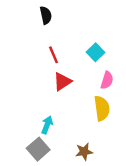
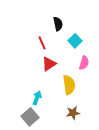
black semicircle: (46, 15) -> (58, 24), moved
yellow semicircle: (102, 108) -> (69, 85), moved
brown star: (84, 152) -> (73, 113), moved

